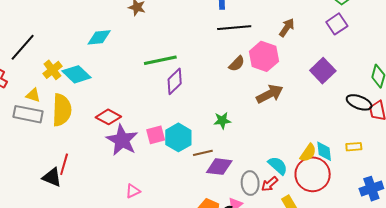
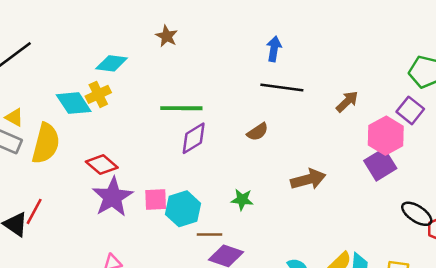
purple square: (337, 24) -> (410, 110), turned -30
pink hexagon: (264, 56) -> (386, 136), moved
brown semicircle: (237, 64) -> (258, 132), moved
yellow cross: (52, 70) -> (98, 94), moved

